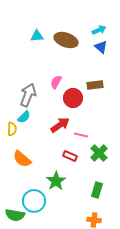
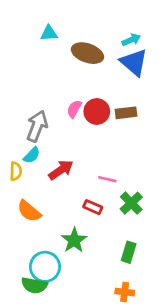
cyan triangle: (37, 36) -> (49, 33), moved
blue triangle: (101, 47) -> (134, 62), size x1.6
red circle: (73, 98) -> (97, 112), moved
red arrow: (60, 125) -> (61, 170), moved
green semicircle: (15, 215) -> (34, 285), moved

